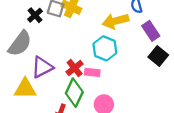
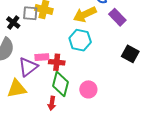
black square: (158, 56) -> (130, 54), moved
red cross: (75, 68) -> (57, 62), turned -35
pink rectangle: (92, 72) -> (42, 57), moved

